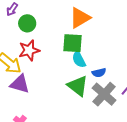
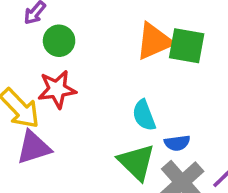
green square: (72, 43) -> (187, 46), moved
purple triangle: (20, 84) -> (34, 147), turned -40

